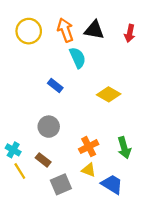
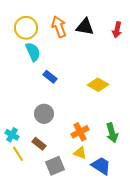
cyan semicircle: (78, 58) -> (33, 52), moved

